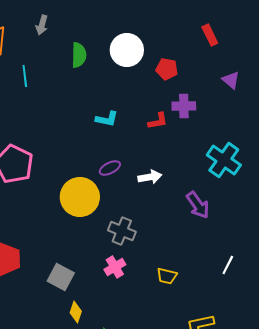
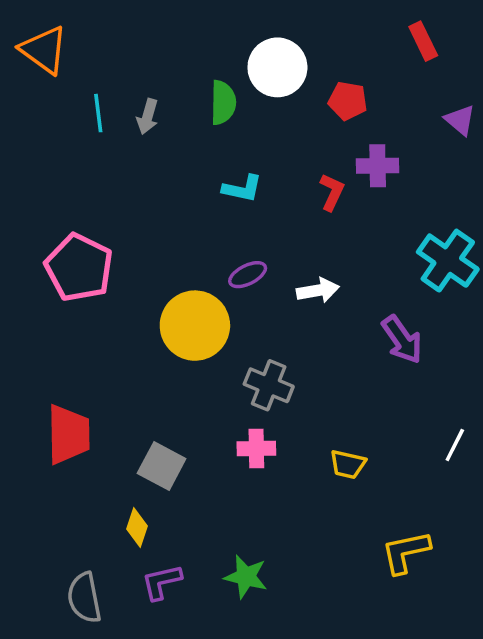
gray arrow: (42, 25) -> (148, 117), moved
green semicircle: (79, 55) -> (223, 103), moved
red L-shape: (158, 121) -> (332, 192), turned -55
pink cross: (115, 267) -> (256, 448), turned 30
yellow diamond: (76, 312) -> (137, 527), moved

